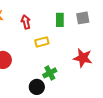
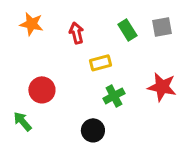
green rectangle: (60, 20) -> (127, 30), turned -32
green cross: (50, 73) -> (114, 96), moved

